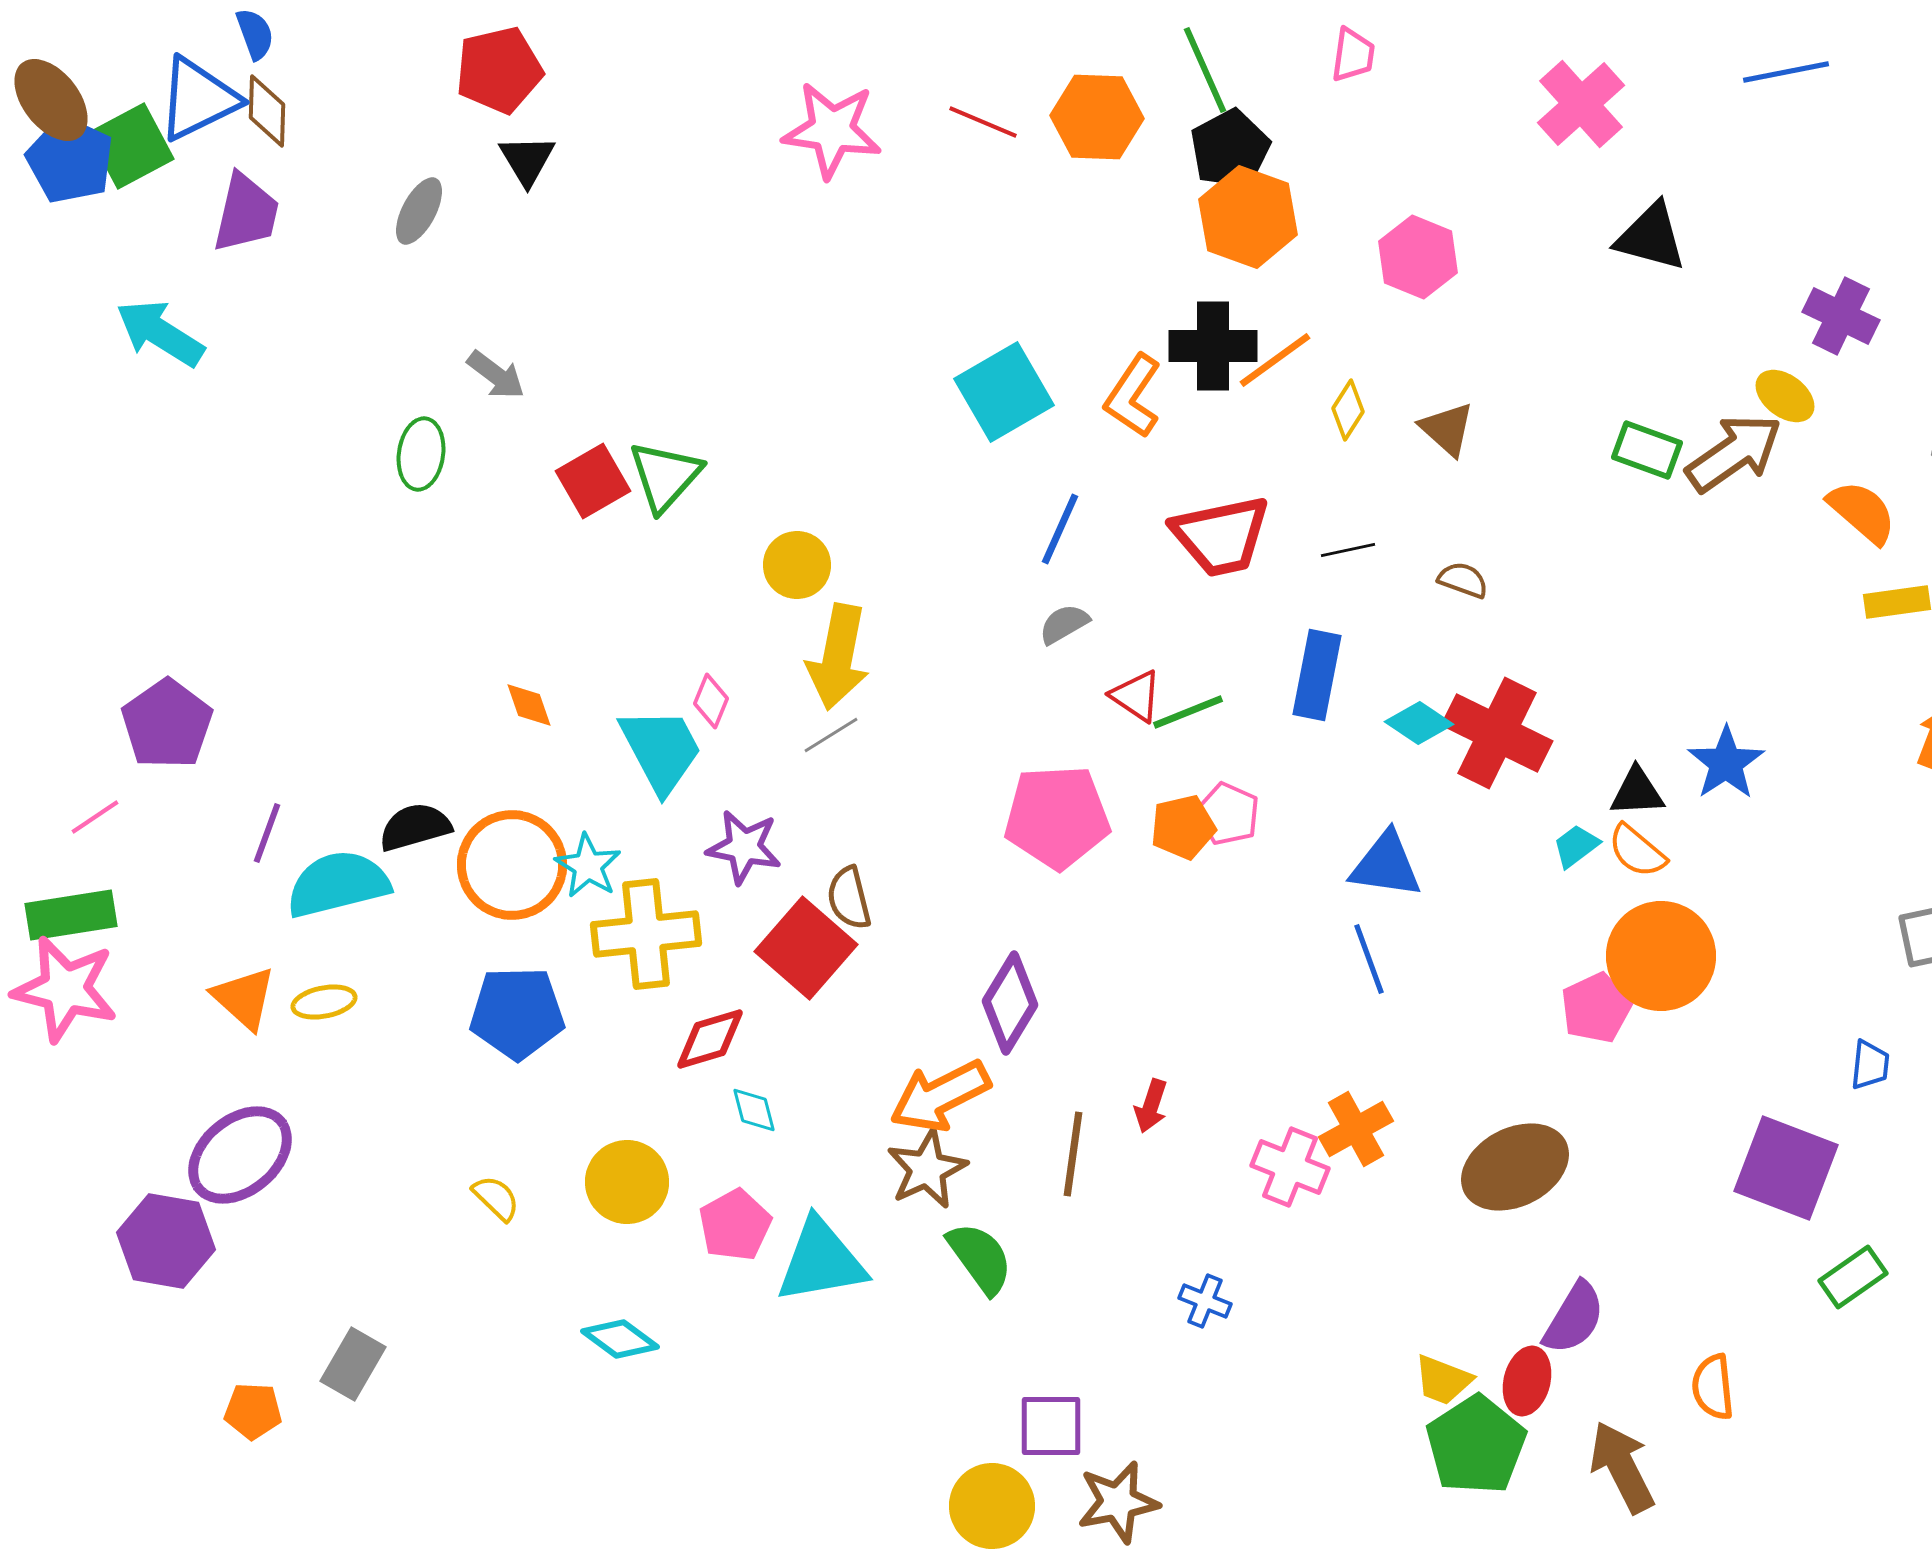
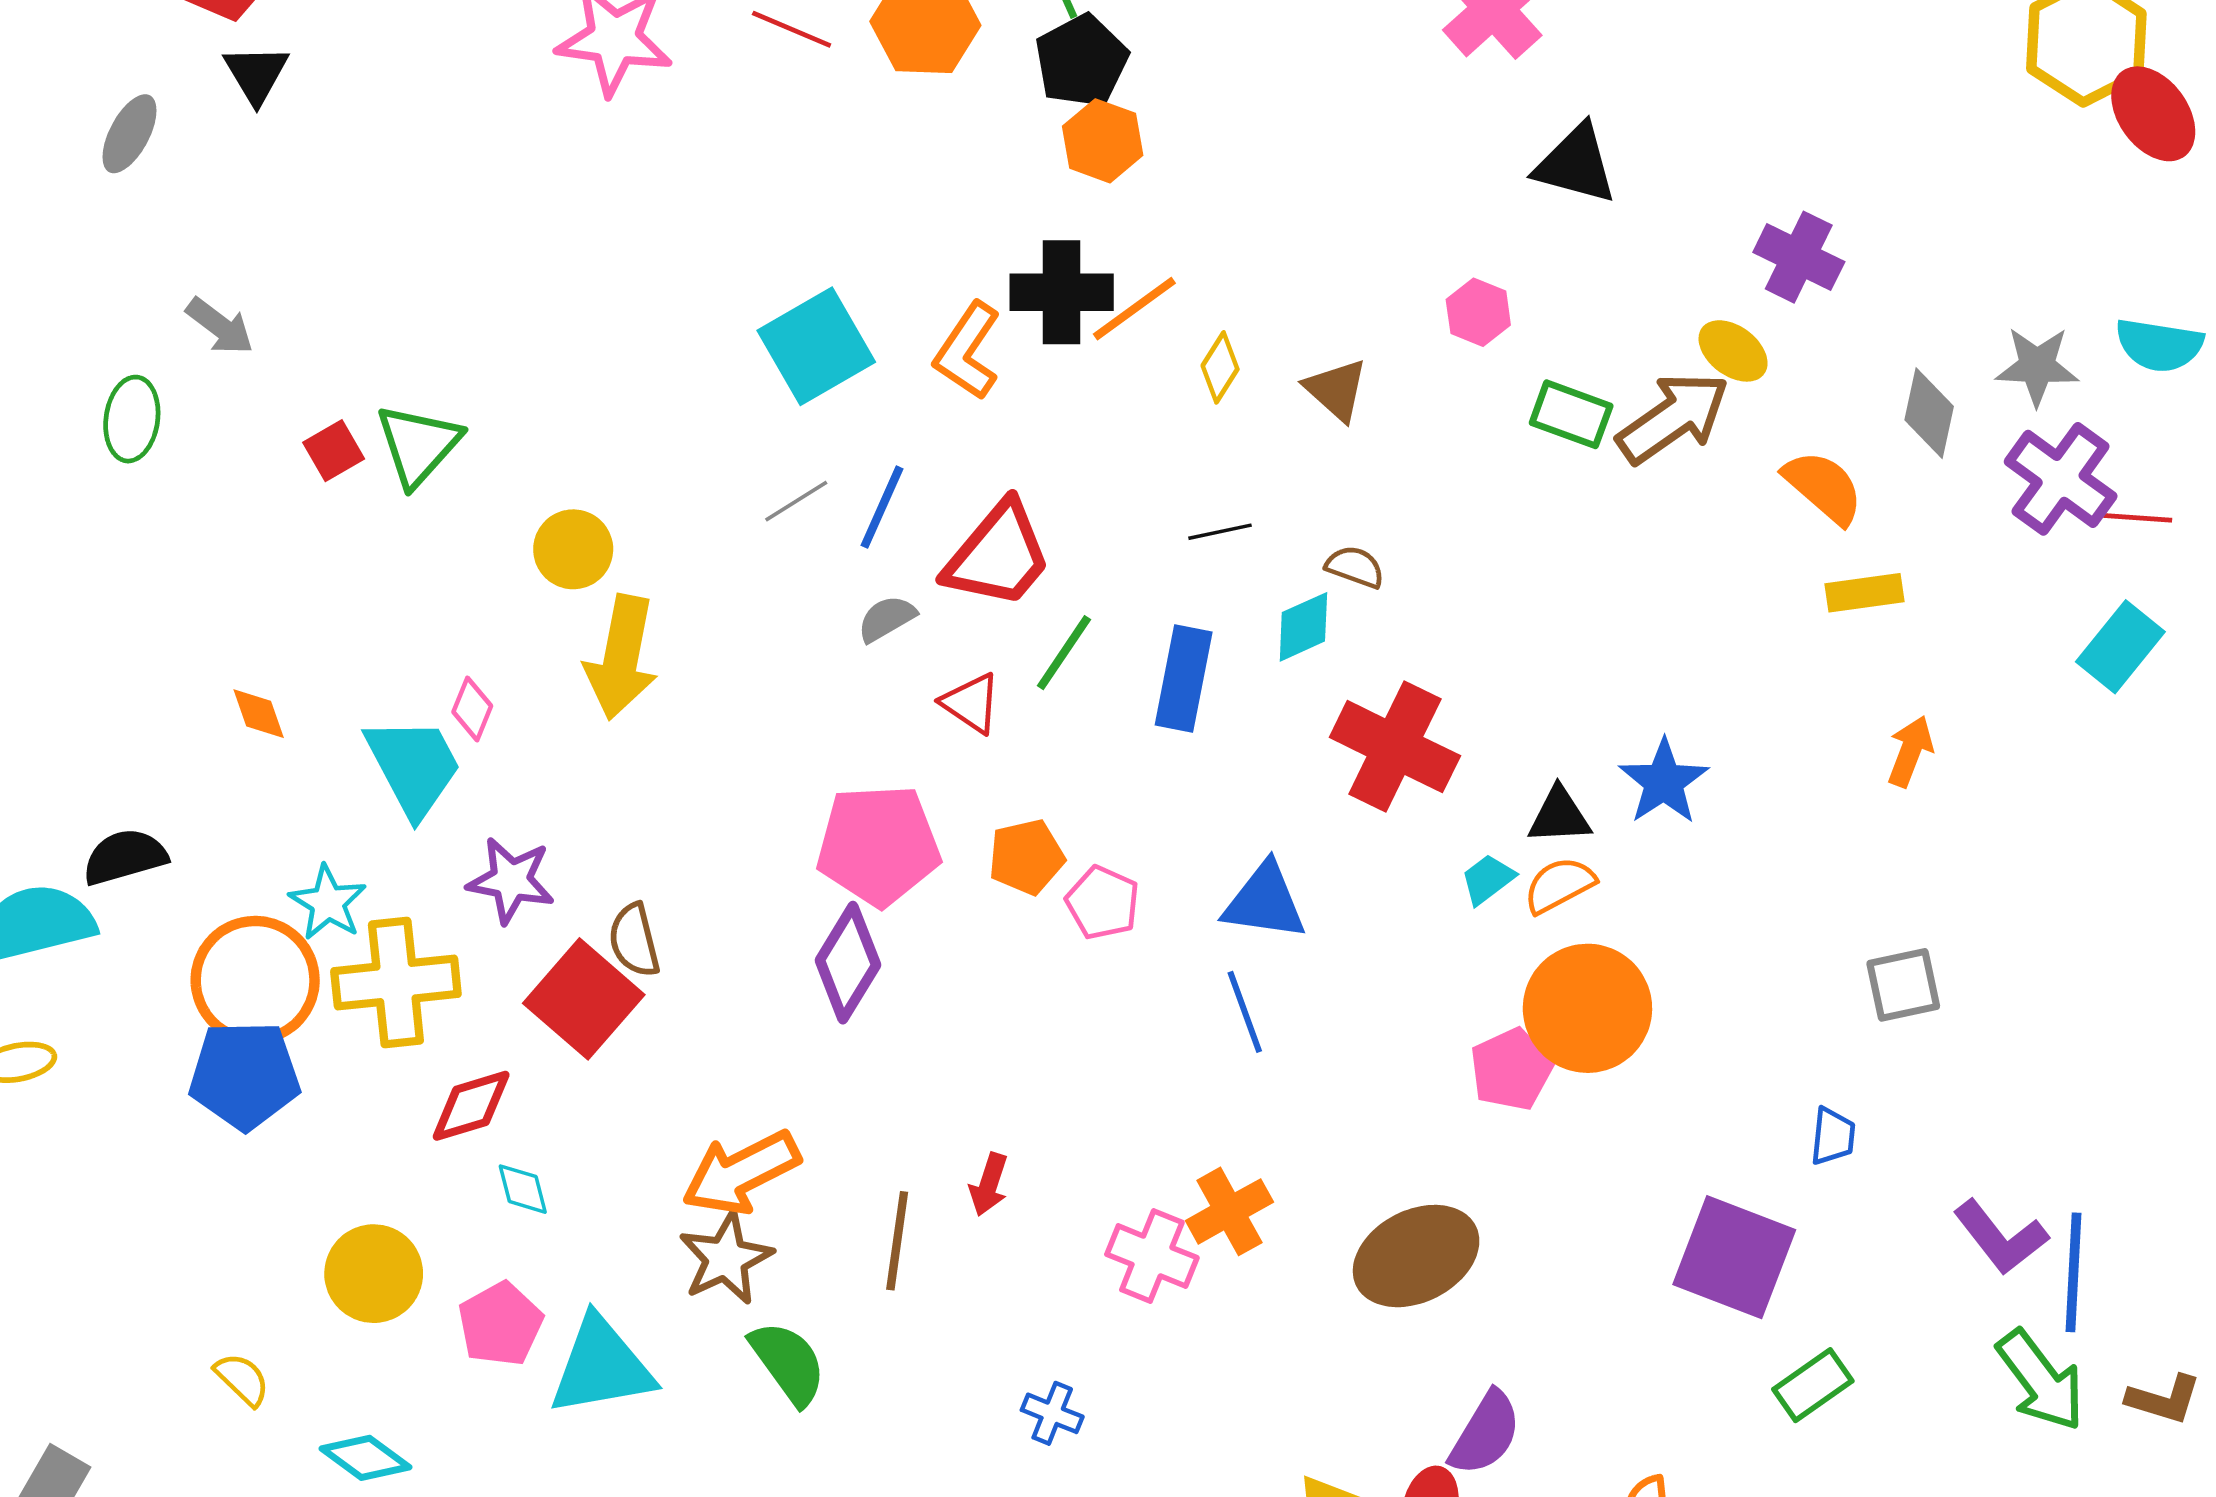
orange hexagon: (1248, 217) -> (1103, 141), size x0.7
pink hexagon: (1418, 257) -> (1478, 312), moved, size x0.7
red square: (593, 481) -> (334, 451), size x0.7
red trapezoid: (1221, 536) -> (998, 555), moved, turned -38
green line: (1188, 712) -> (1064, 653), moved, turned -34
cyan diamond: (1419, 723) -> (1303, 627), moved, turned -58
gray line: (831, 735) -> (796, 501), moved
pink pentagon: (1228, 814) -> (1103, 903), moved
orange semicircle: (1637, 851) -> (1559, 885), turned 112
orange circle: (512, 865) -> (255, 980), moved
purple diamond: (1010, 1003) -> (848, 963), moved
yellow semicircle: (496, 1198) -> (242, 1379), moved

